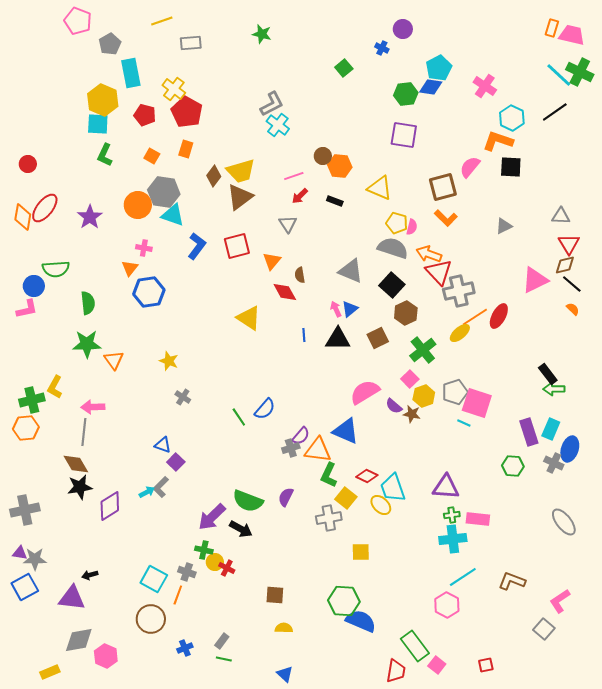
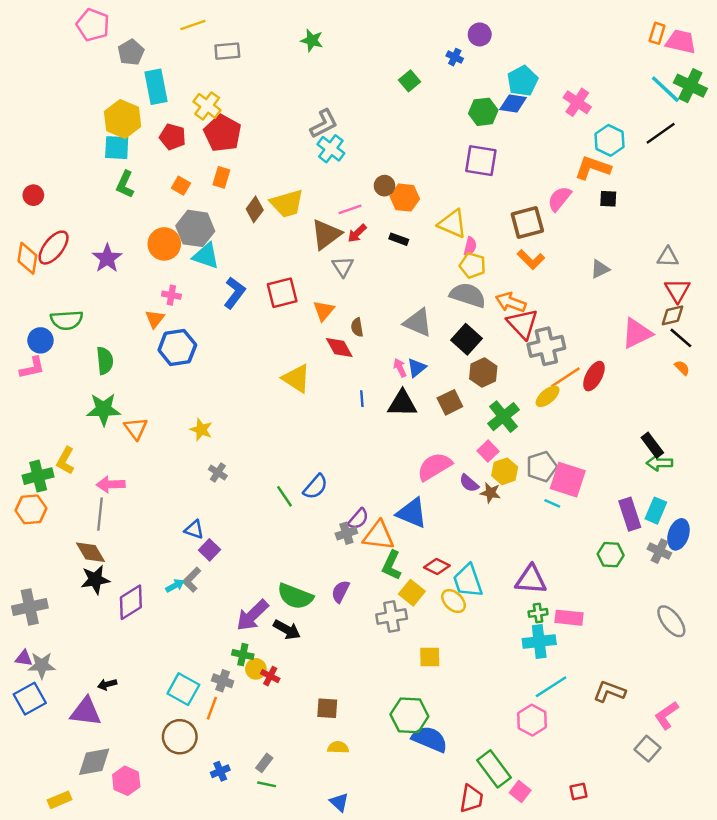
black square: (511, 167) -> (608, 199), size x0.7
brown triangle: (240, 197) -> (326, 234), moved
pink semicircle: (412, 227) -> (470, 246), moved

